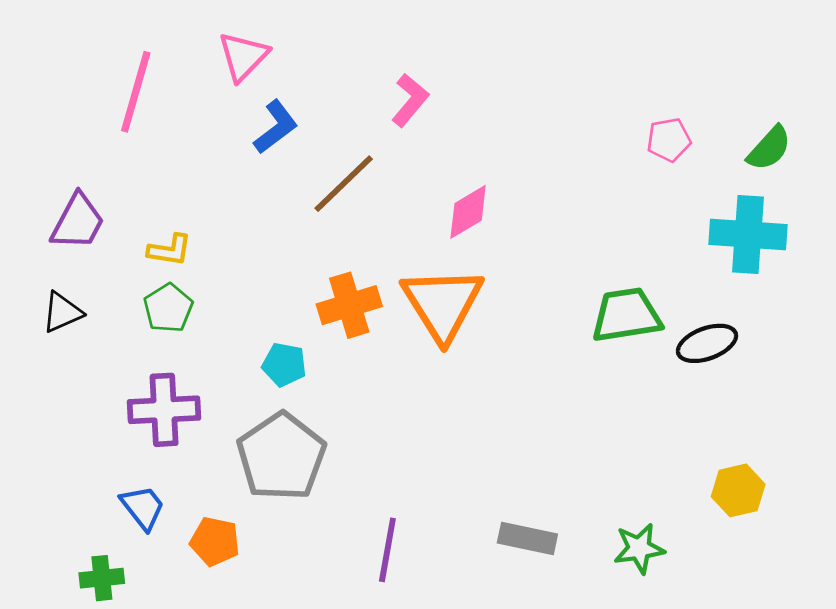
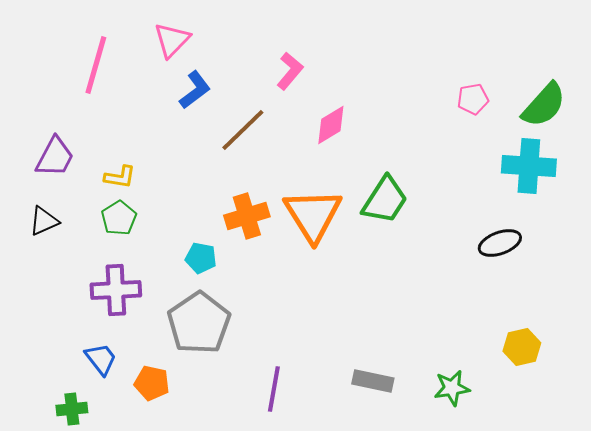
green semicircle: (769, 148) -> (544, 105), size x1.4
pink diamond: (468, 212) -> (331, 125), moved
green trapezoid: (626, 315) -> (385, 200), moved, turned 132

